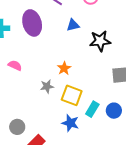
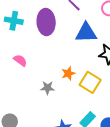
blue triangle: (73, 25) -> (86, 33), size x1.6
yellow square: (72, 95) -> (90, 82), moved

